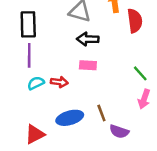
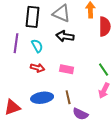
black rectangle: (28, 24) -> (33, 17), moved
pink rectangle: (88, 65) -> (67, 69), moved
cyan semicircle: (36, 83) -> (37, 46), moved, turned 80

